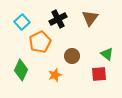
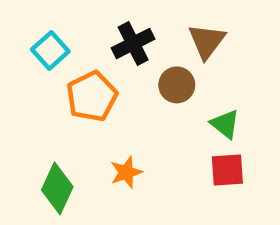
green triangle: (107, 54) -> (225, 124), moved
brown circle: (72, 56) -> (177, 85), moved
green diamond: (21, 70) -> (57, 188), moved

